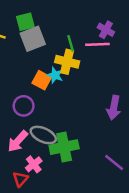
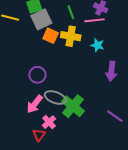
green line: (71, 43) -> (71, 12), moved
cyan star: (55, 75) -> (97, 45), moved
orange square: (42, 80) -> (51, 36), moved
green cross: (64, 147) -> (73, 106), turned -35

